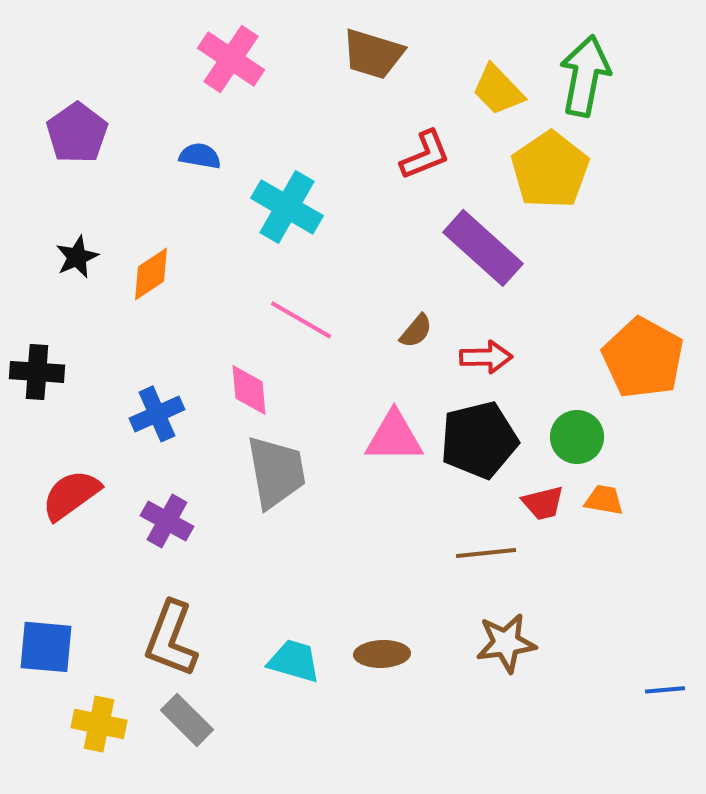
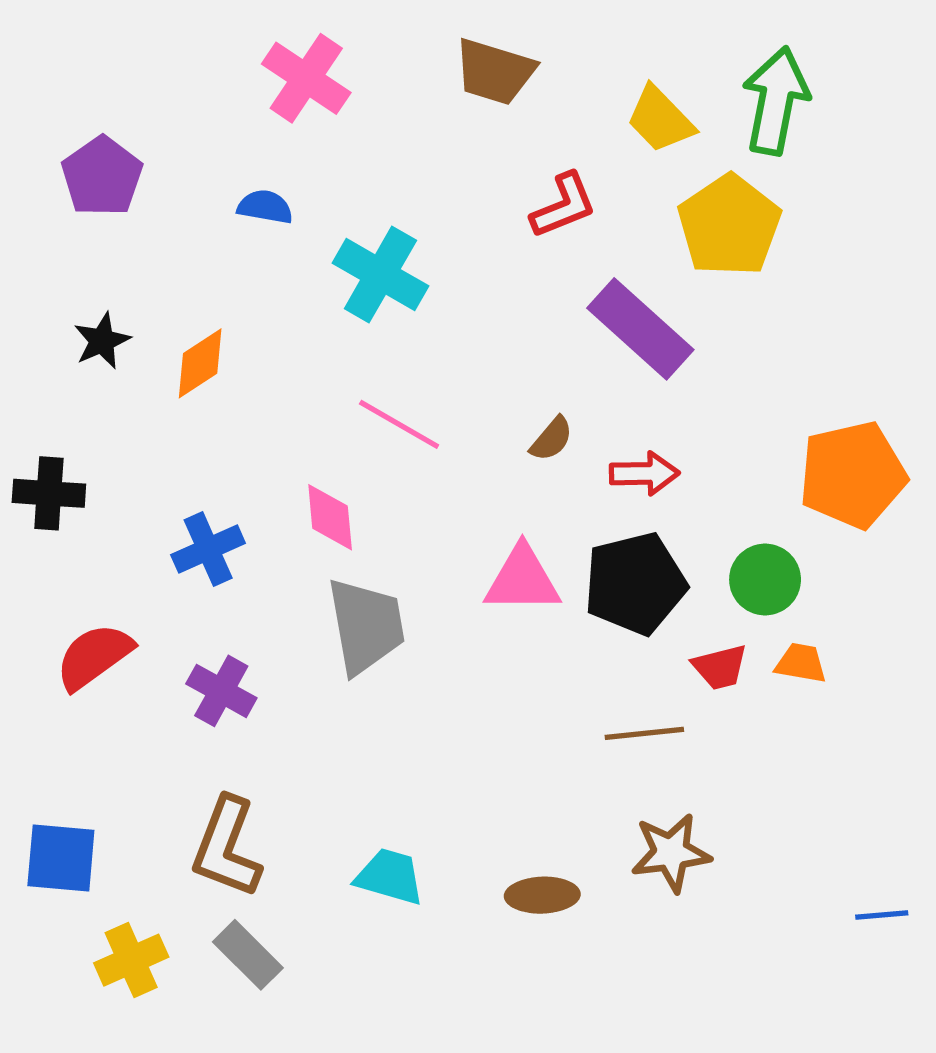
orange pentagon: (643, 358) -> (853, 475), turned 30
brown ellipse: (382, 654) -> (542, 895), moved
yellow cross: (99, 724) -> (131, 960), turned -36

